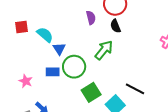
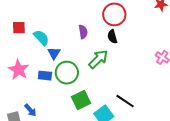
purple semicircle: (91, 18) -> (83, 32), moved
pink star: (26, 81) -> (19, 70), moved, size x1.5

